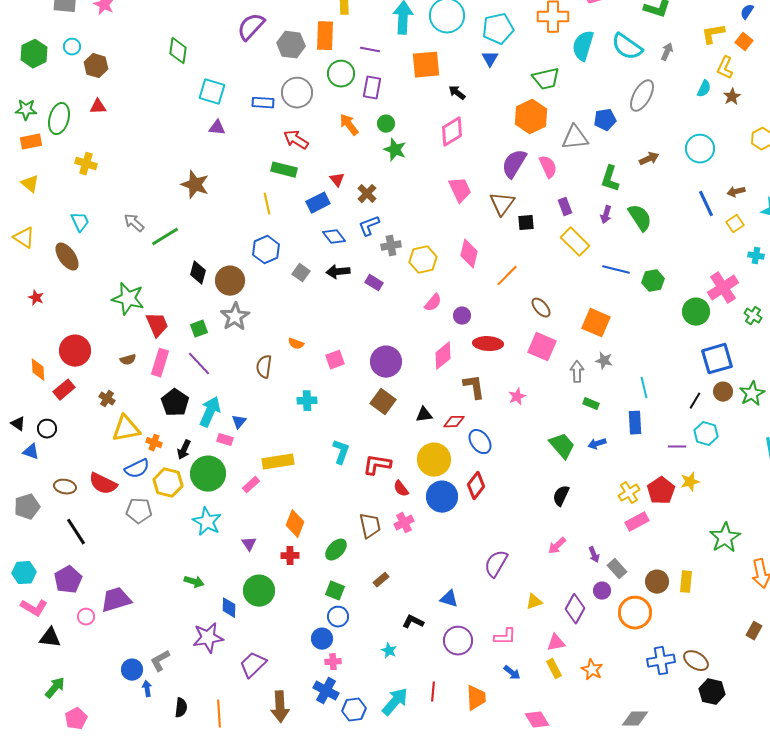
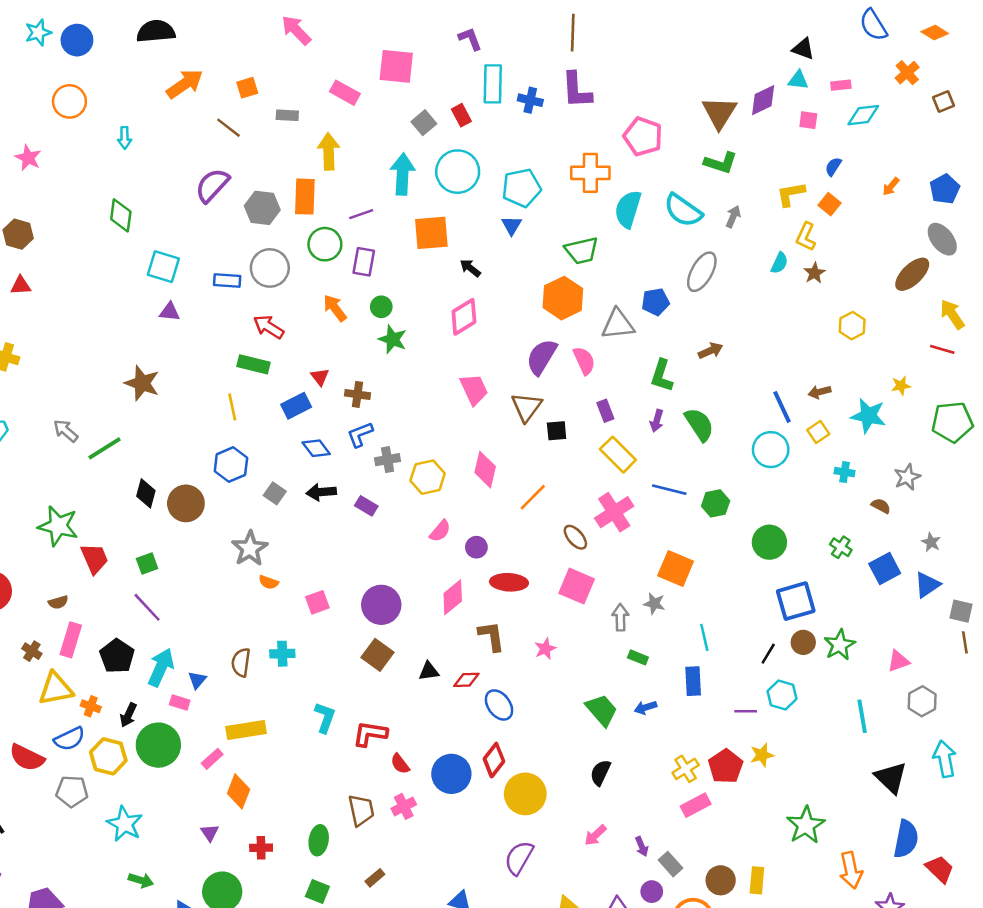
purple line: (370, 50) -> (361, 214), turned -30
cyan circle: (700, 149) -> (771, 450), moved
brown cross: (367, 194) -> (357, 394), turned -36
pink cross: (723, 288) -> (614, 512), moved
gray star: (235, 317) -> (250, 548), moved
orange square: (596, 323) -> (676, 569), moved
pink rectangle: (160, 363) -> (71, 640), moved
brown semicircle: (264, 367) -> (241, 662), moved
yellow circle: (434, 460) -> (525, 794), moved
cyan star: (207, 522) -> (125, 824), moved
orange diamond: (295, 524) -> (239, 791), moved
green ellipse: (336, 550) -> (319, 840), turned -35

